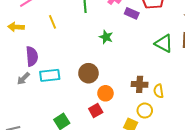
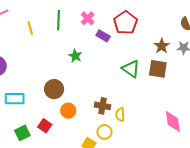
yellow line: (53, 22) -> (30, 28), moved
cyan rectangle: (50, 75) -> (15, 99), moved
red square: (96, 110) -> (45, 126), moved, turned -32

